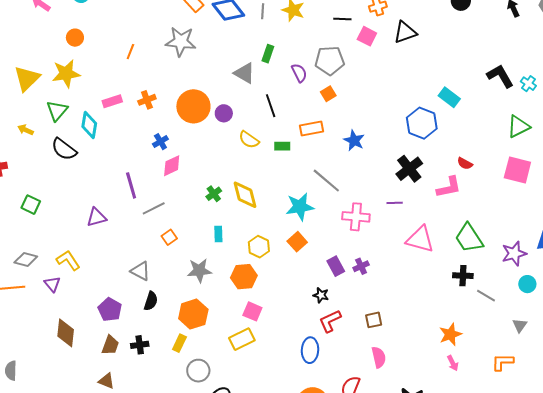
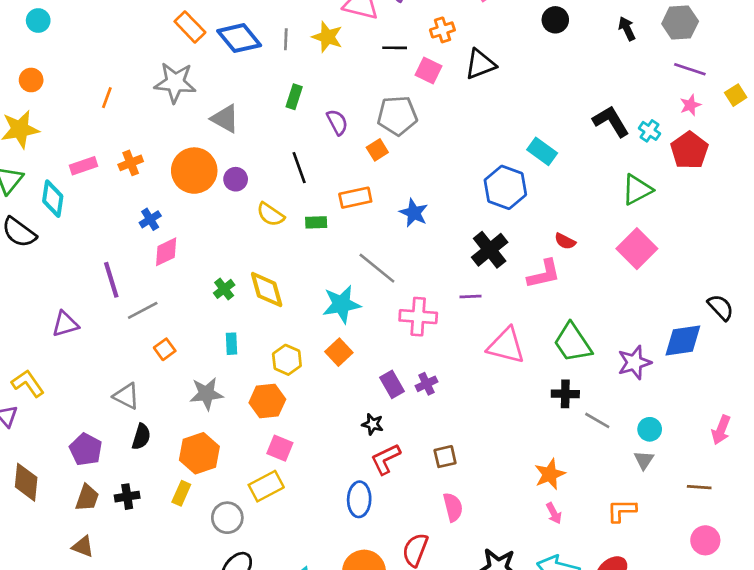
gray pentagon: (330, 61) -> (397, 116), moved
gray triangle: (244, 73) -> (225, 119), moved
pink square: (517, 170) -> (637, 249), turned 32
cyan circle: (527, 284) -> (650, 429), moved
gray circle: (198, 371) -> (227, 518), moved

